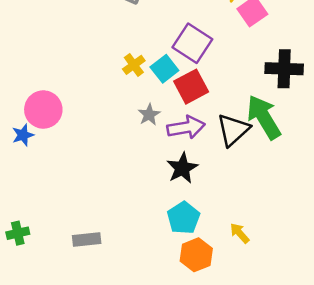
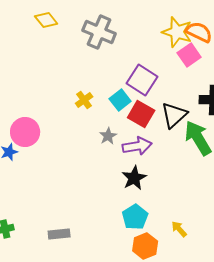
yellow cross: (134, 65) -> (84, 100), moved
red square: (191, 87) -> (141, 114), turned -32
black triangle: (233, 130) -> (174, 115), moved

